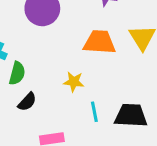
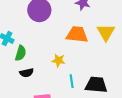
black semicircle: (27, 102) -> (27, 73), turned 32

